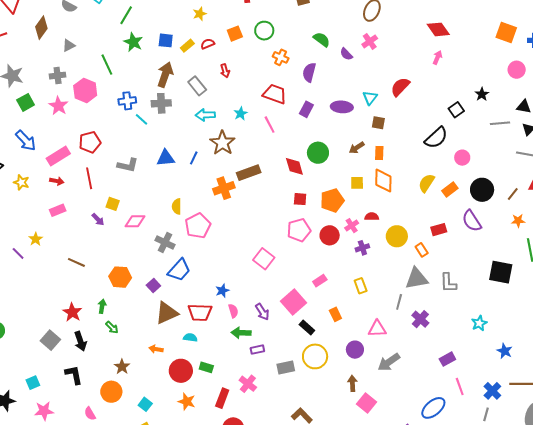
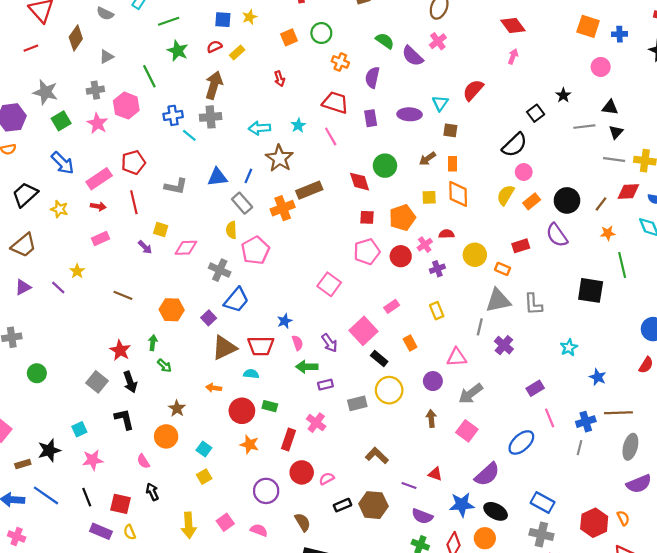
green line: (126, 15) -> (169, 21), turned 42
blue square: (166, 40) -> (223, 20), moved
red semicircle: (208, 44) -> (214, 47), moved
purple semicircle: (346, 54) -> (413, 56), size x1.5
gray rectangle: (197, 86) -> (242, 203), moved
purple rectangle: (306, 109) -> (371, 118), turned -35
pink circle: (462, 158) -> (524, 172), moved
orange rectangle: (422, 250) -> (503, 269), turned -32
blue cross: (492, 391) -> (586, 422), turned 30
pink square: (367, 403) -> (467, 431), moved

